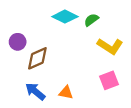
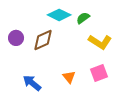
brown diamond: (37, 58) -> (43, 40), moved
orange triangle: (66, 92) -> (69, 77), moved, turned 40

